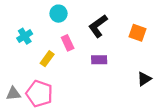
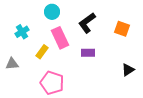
pink rectangle: (68, 43) -> (60, 38), size x1.5
gray triangle: (13, 94) -> (12, 64), moved
pink pentagon: (39, 94) -> (52, 83), moved

